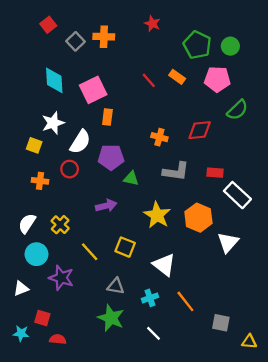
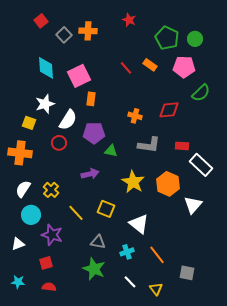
orange cross: (40, 181) -> (20, 153), moved, size x1.6
red square: (42, 318) -> (46, 263), moved, turned -32
yellow triangle: (249, 342) -> (156, 289), moved, turned 48

